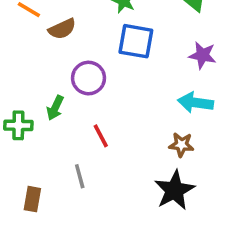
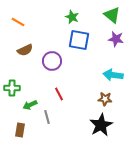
brown semicircle: (62, 29) -> (25, 50), moved
purple star: (202, 55) -> (116, 39), moved
green arrow: (55, 108) -> (30, 105), moved, turned 40

